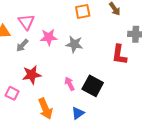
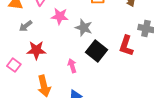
gray arrow: (22, 45) -> (26, 26), moved
black square: (93, 86) -> (97, 51), moved

